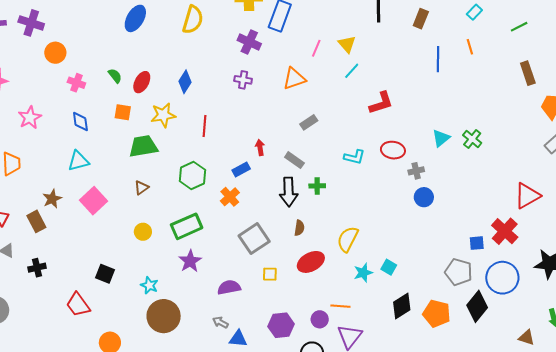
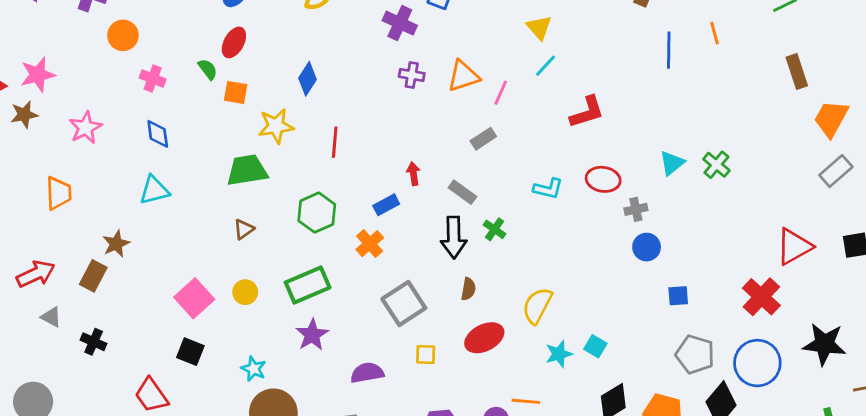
pink line: (316, 48) -> (501, 93), moved
purple cross: (243, 80) -> (412, 75), moved
red ellipse: (142, 82) -> (234, 42), moved
orange square: (123, 112) -> (236, 92), moved
green cross: (317, 186) -> (494, 229), turned 35
pink square: (93, 201) -> (194, 298), moved
brown rectangle: (36, 221) -> (93, 276), turned 55
blue square: (477, 243) -> (678, 296), moved
black cross: (37, 268) -> (94, 342), turned 36

